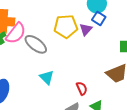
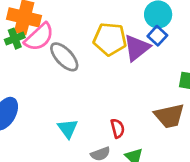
purple triangle: (86, 29) -> (137, 48), size x1.5
cyan triangle: (47, 77) -> (68, 129), moved

